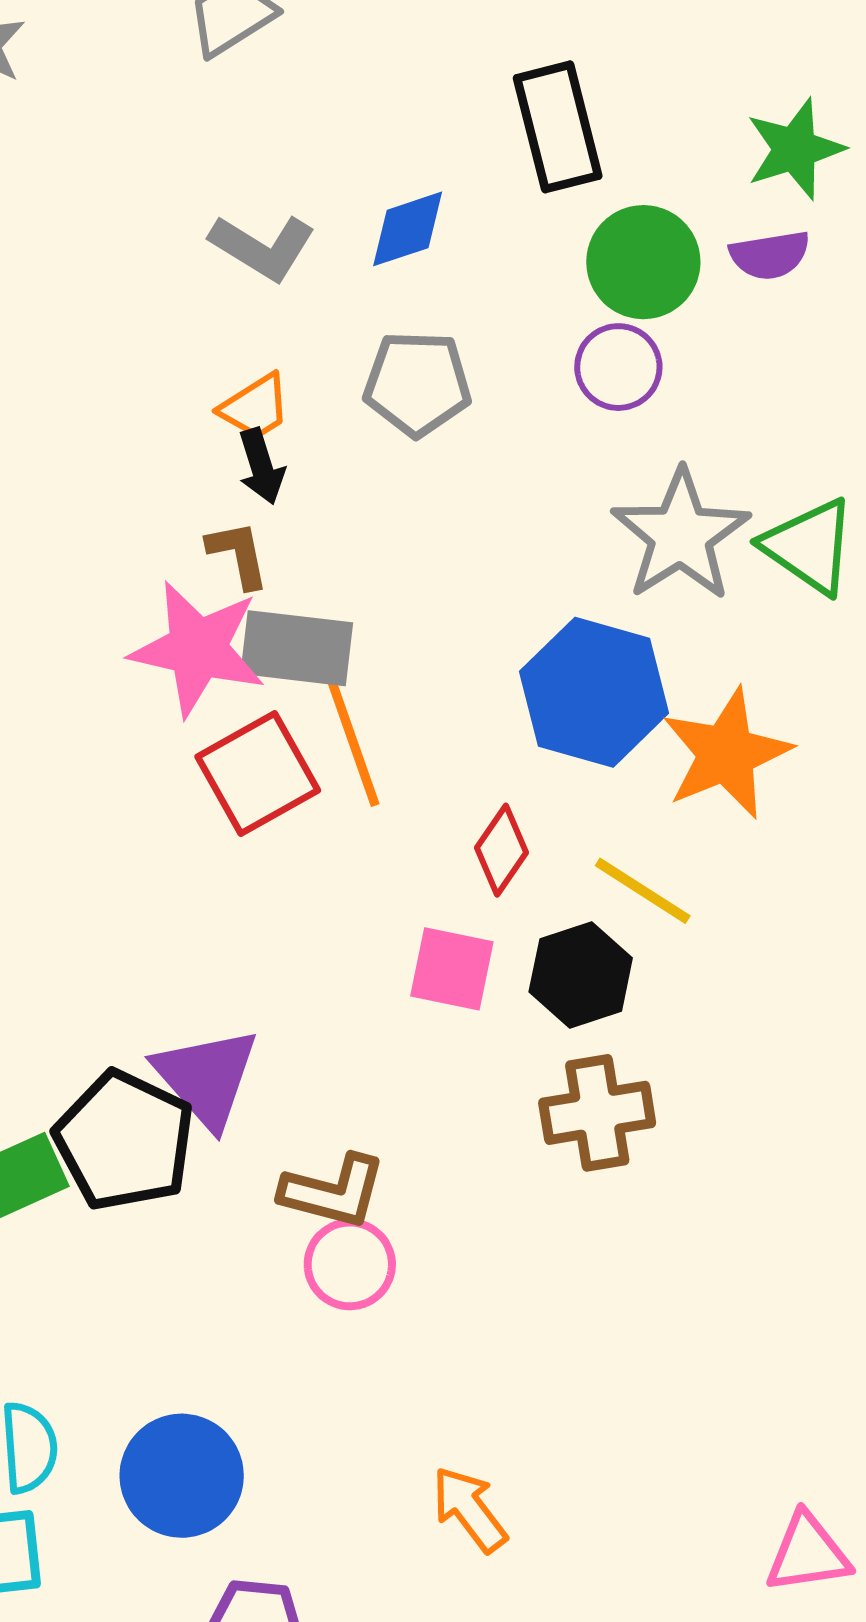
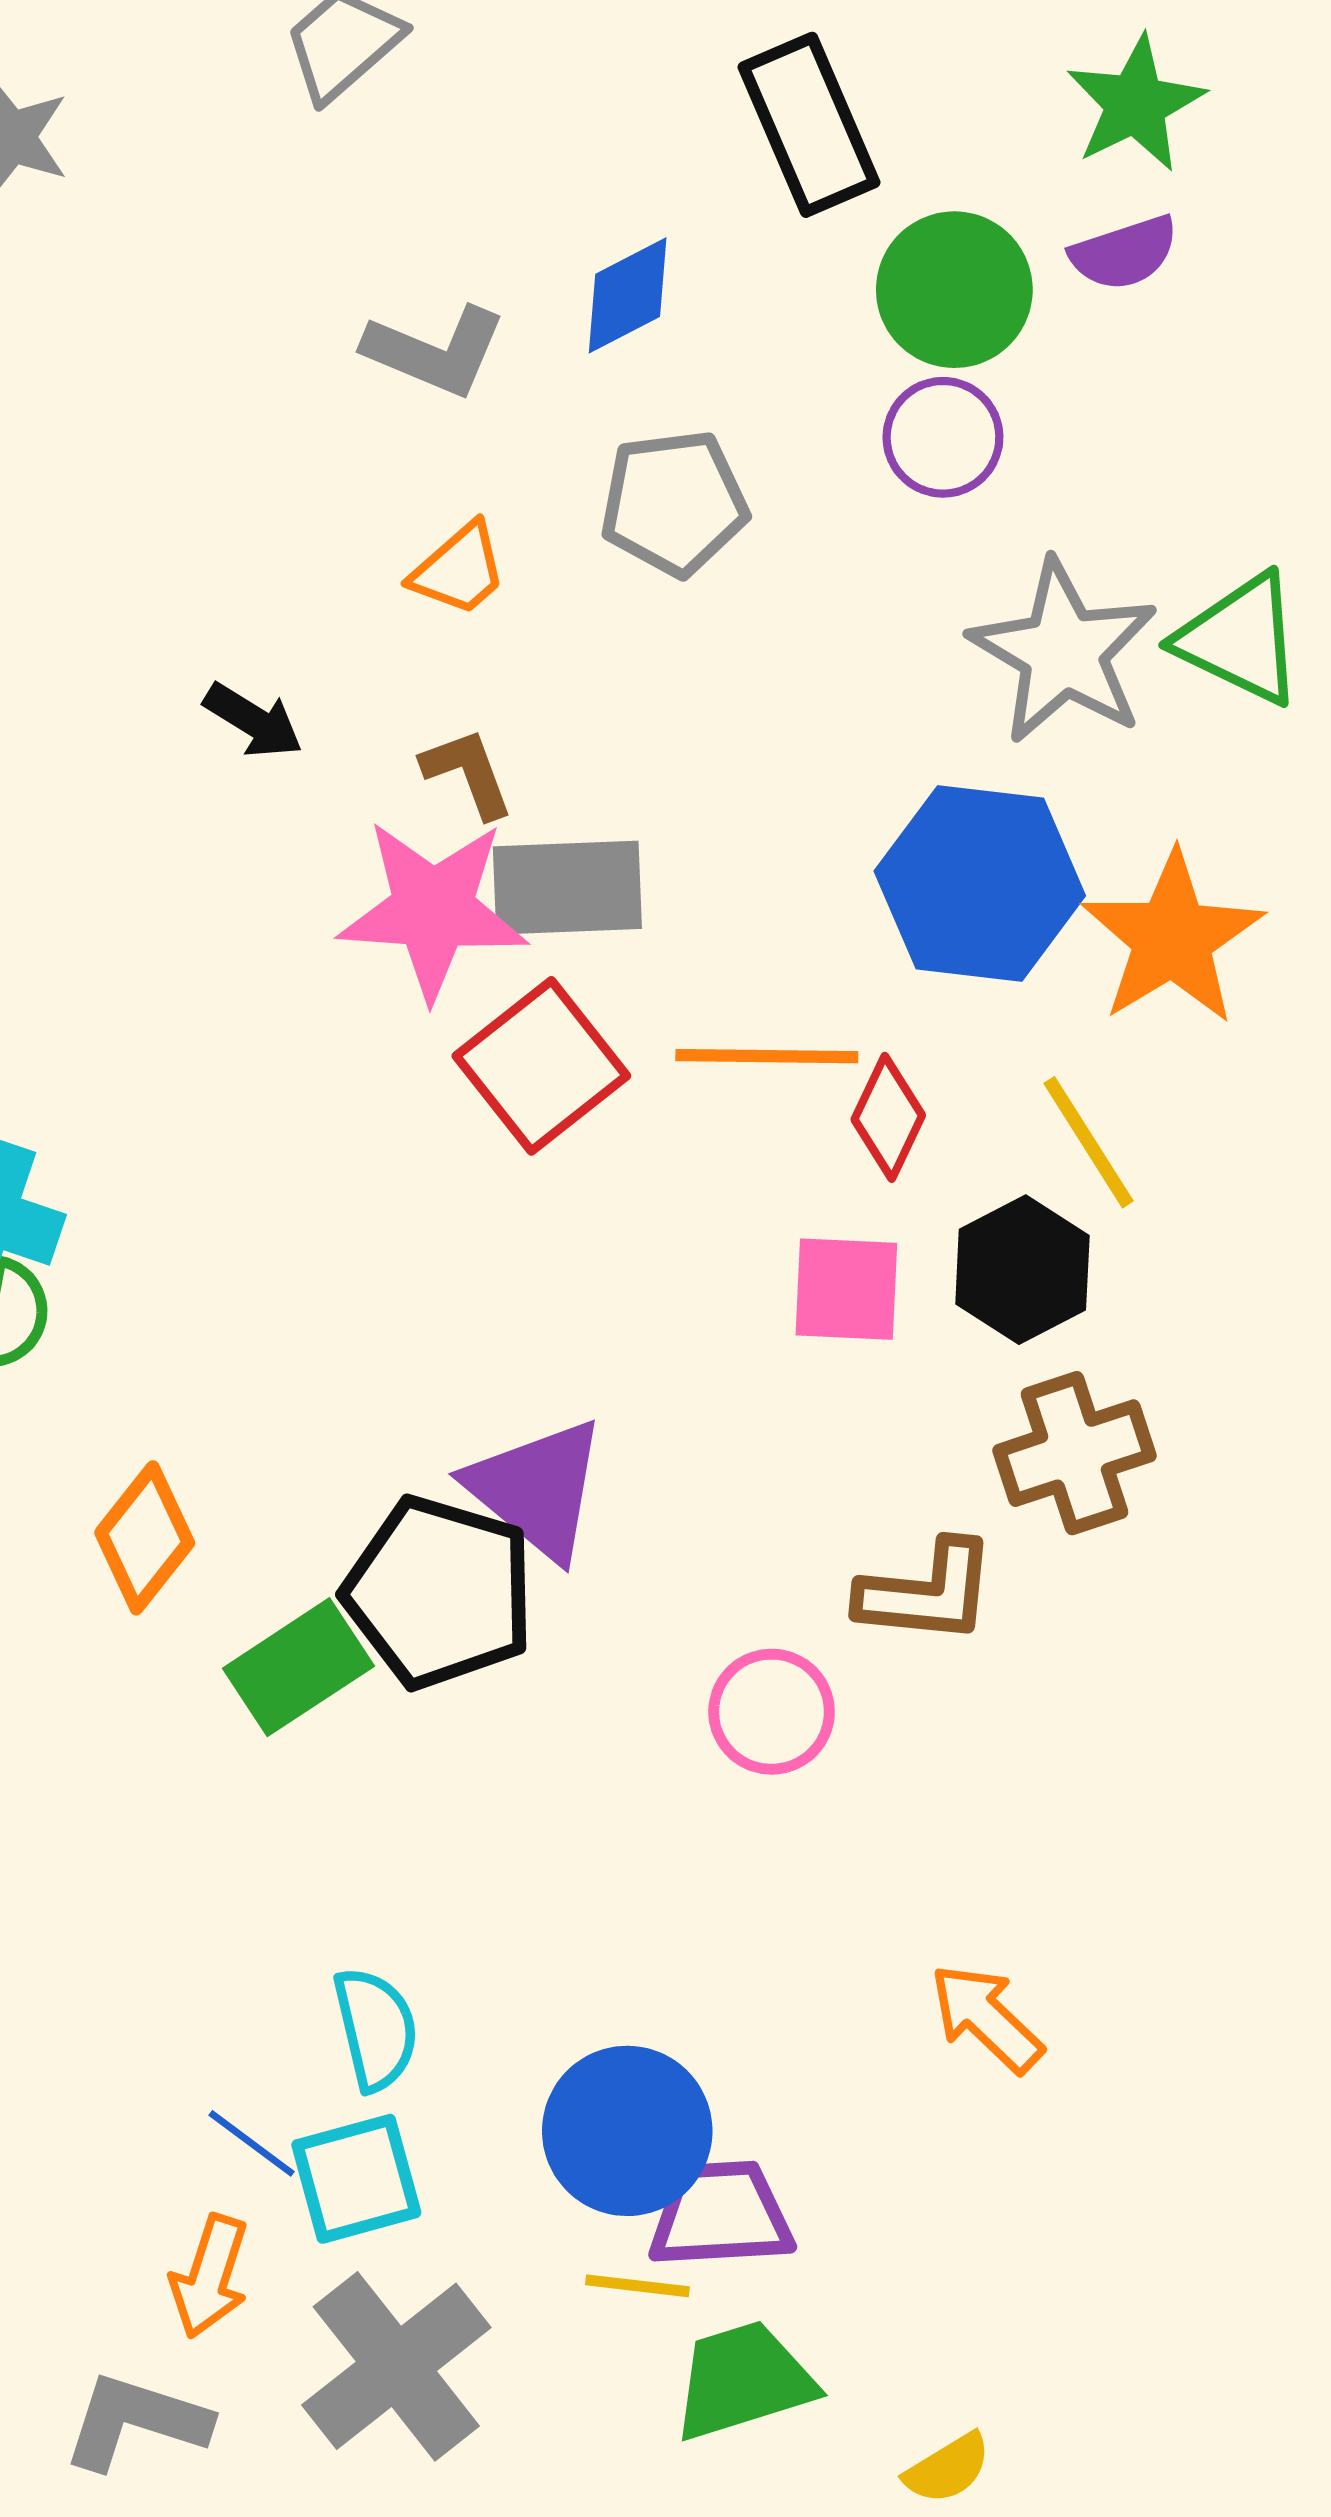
black arrow: (261, 466) -> (253, 721), moved, turned -32
orange line: (353, 743) -> (767, 1056), moved, turned -61
yellow line: (643, 891) -> (1088, 1142), turned 34
brown L-shape: (333, 1192) -> (927, 1592), moved
blue circle: (182, 1476) -> (627, 2131), moved

